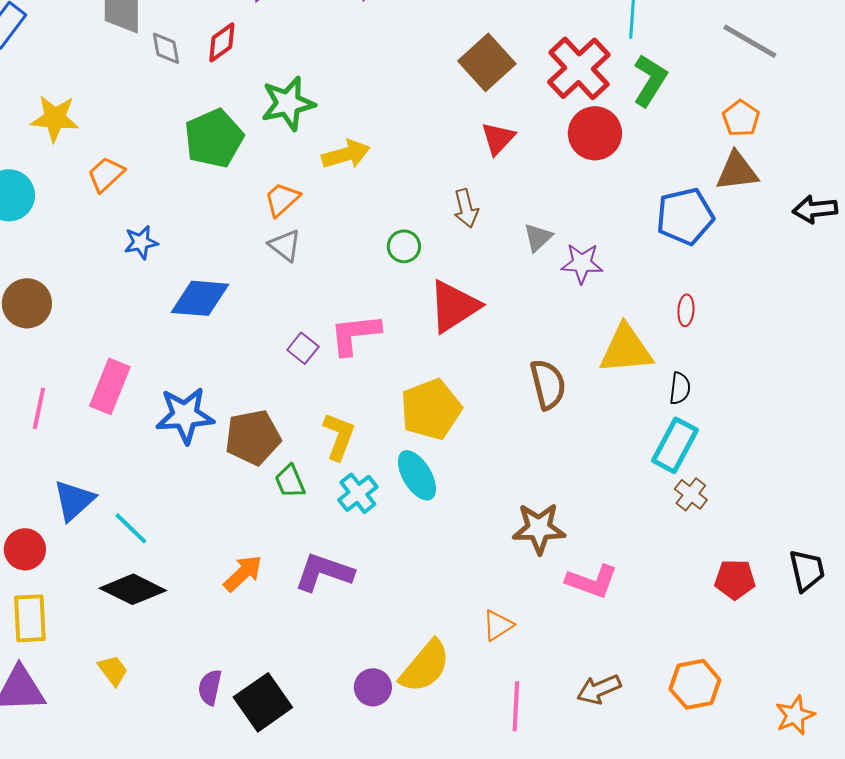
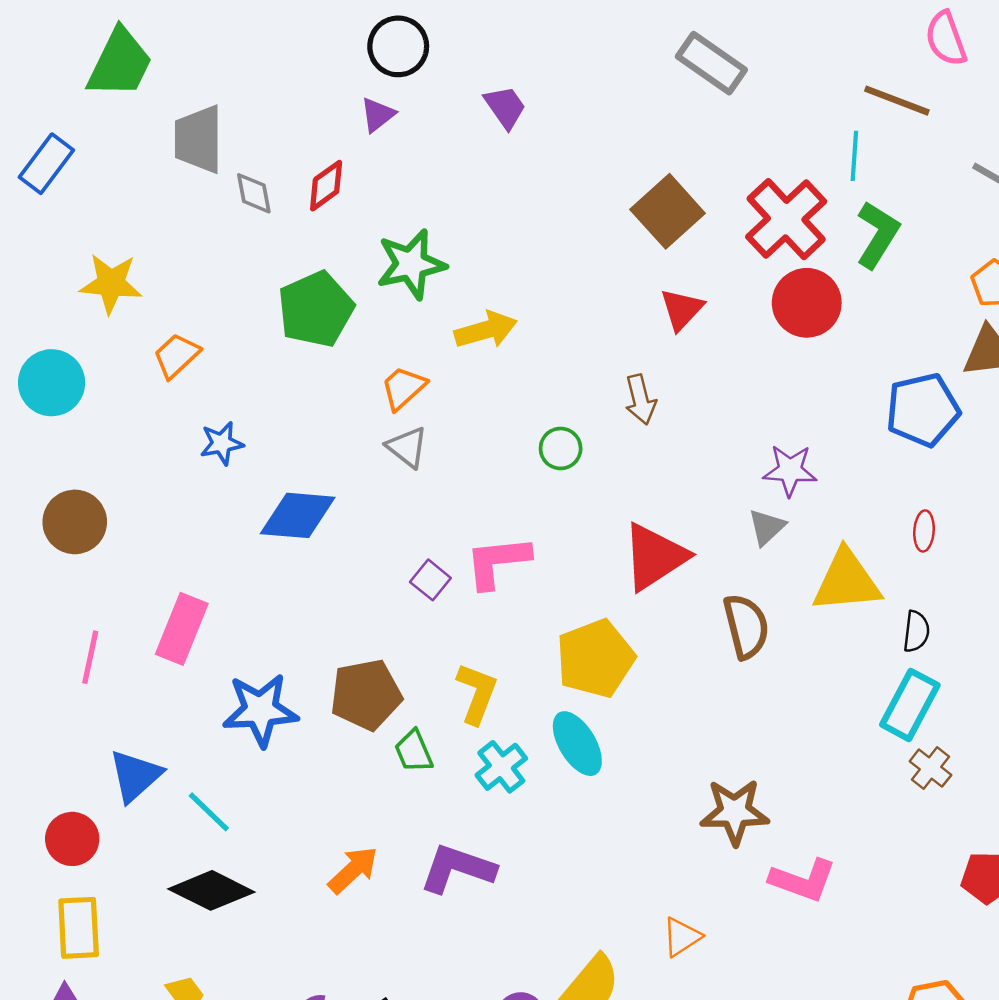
gray triangle: (538, 237) -> (767, 527), moved
red triangle: (454, 306) -> (655, 557), moved
blue star: (185, 415) -> (260, 710), moved

